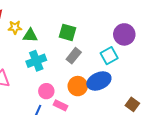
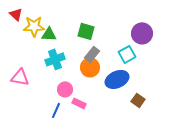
yellow star: (15, 27) -> (34, 26), size x1.5
orange circle: (78, 86) -> (90, 67), moved
brown square: (132, 104) -> (138, 100), moved

